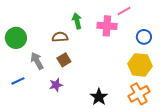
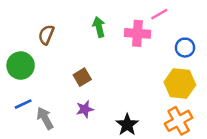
brown semicircle: (60, 37) -> (46, 35), moved, turned -63
green circle: (16, 38) -> (21, 66), moved
gray arrow: (37, 61) -> (45, 118), moved
purple star: (56, 85) -> (85, 109), moved

